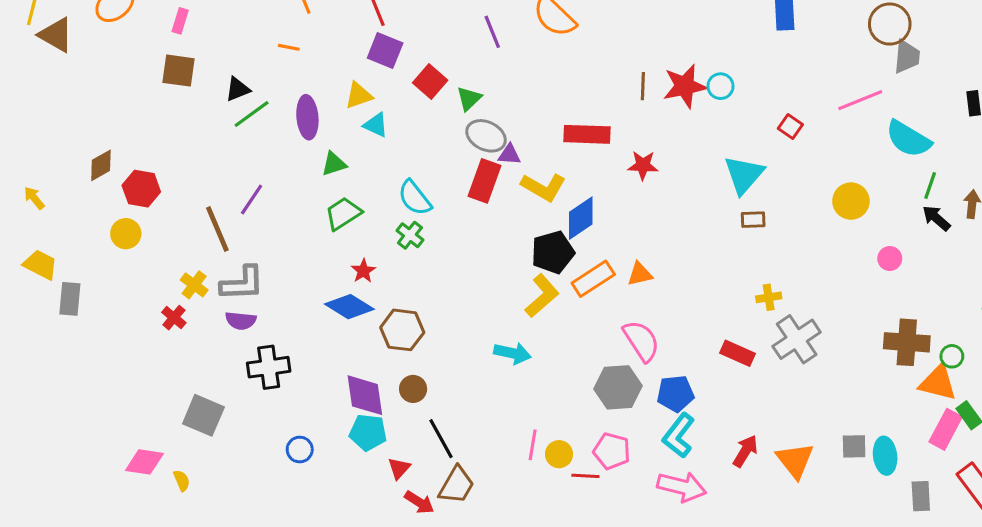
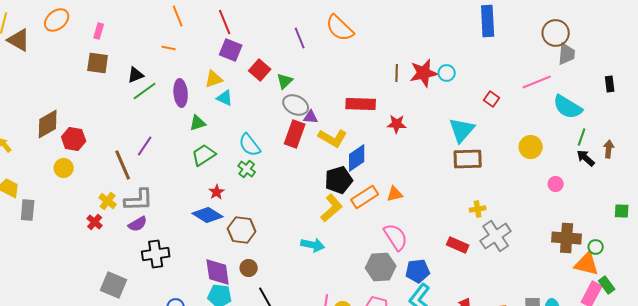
brown diamond: (101, 165) -> (48, 124), size x1.4
brown rectangle: (753, 220) -> (468, 159), size x1.8
purple semicircle: (241, 321) -> (138, 224), turned -36

